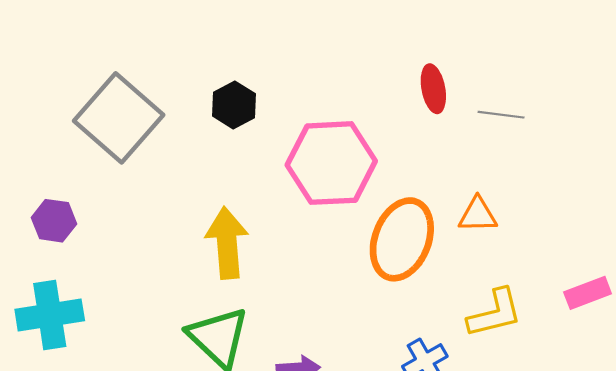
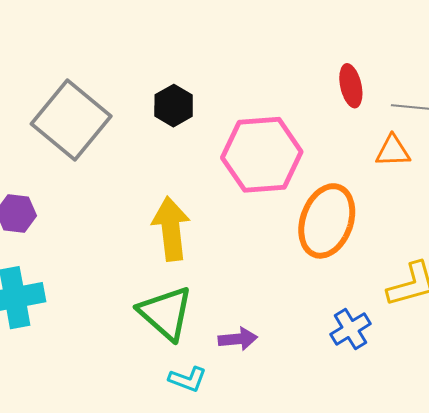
orange triangle: (478, 215) -> (393, 151), moved

